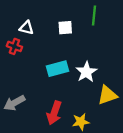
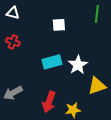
green line: (94, 15) -> (97, 14), moved
white triangle: (27, 28) -> (13, 13), moved

